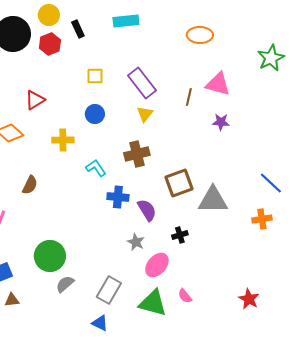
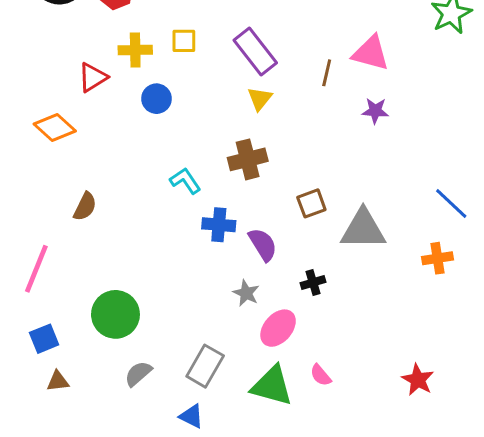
blue circle: (95, 114) -> (156, 99), moved
yellow cross: (63, 140) -> (135, 50), moved
brown square: (179, 183) -> (311, 203), size x0.7
gray semicircle: (65, 284) -> (138, 374), moved

